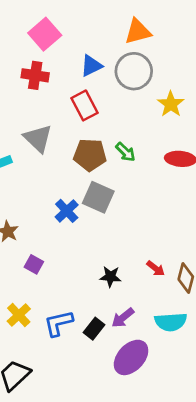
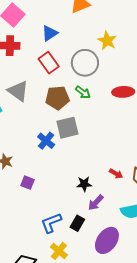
gray circle: (134, 71) -> (85, 63), moved
yellow star: (171, 104) -> (107, 41), moved
gray square: (98, 197) -> (67, 128), turned -30
yellow cross: (19, 315) -> (59, 251), moved
purple arrow: (123, 318) -> (96, 203), moved

